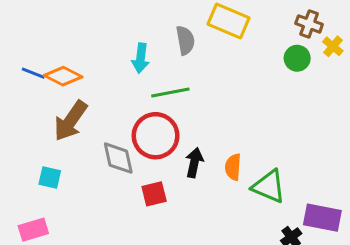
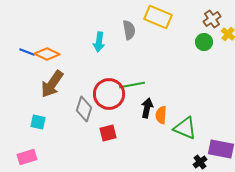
brown cross: (309, 24) -> (212, 19), turned 36
green line: (170, 92) -> (132, 85), moved
gray diamond: (118, 158) -> (84, 109), turned 30
black arrow: (194, 163) -> (147, 108), moved

